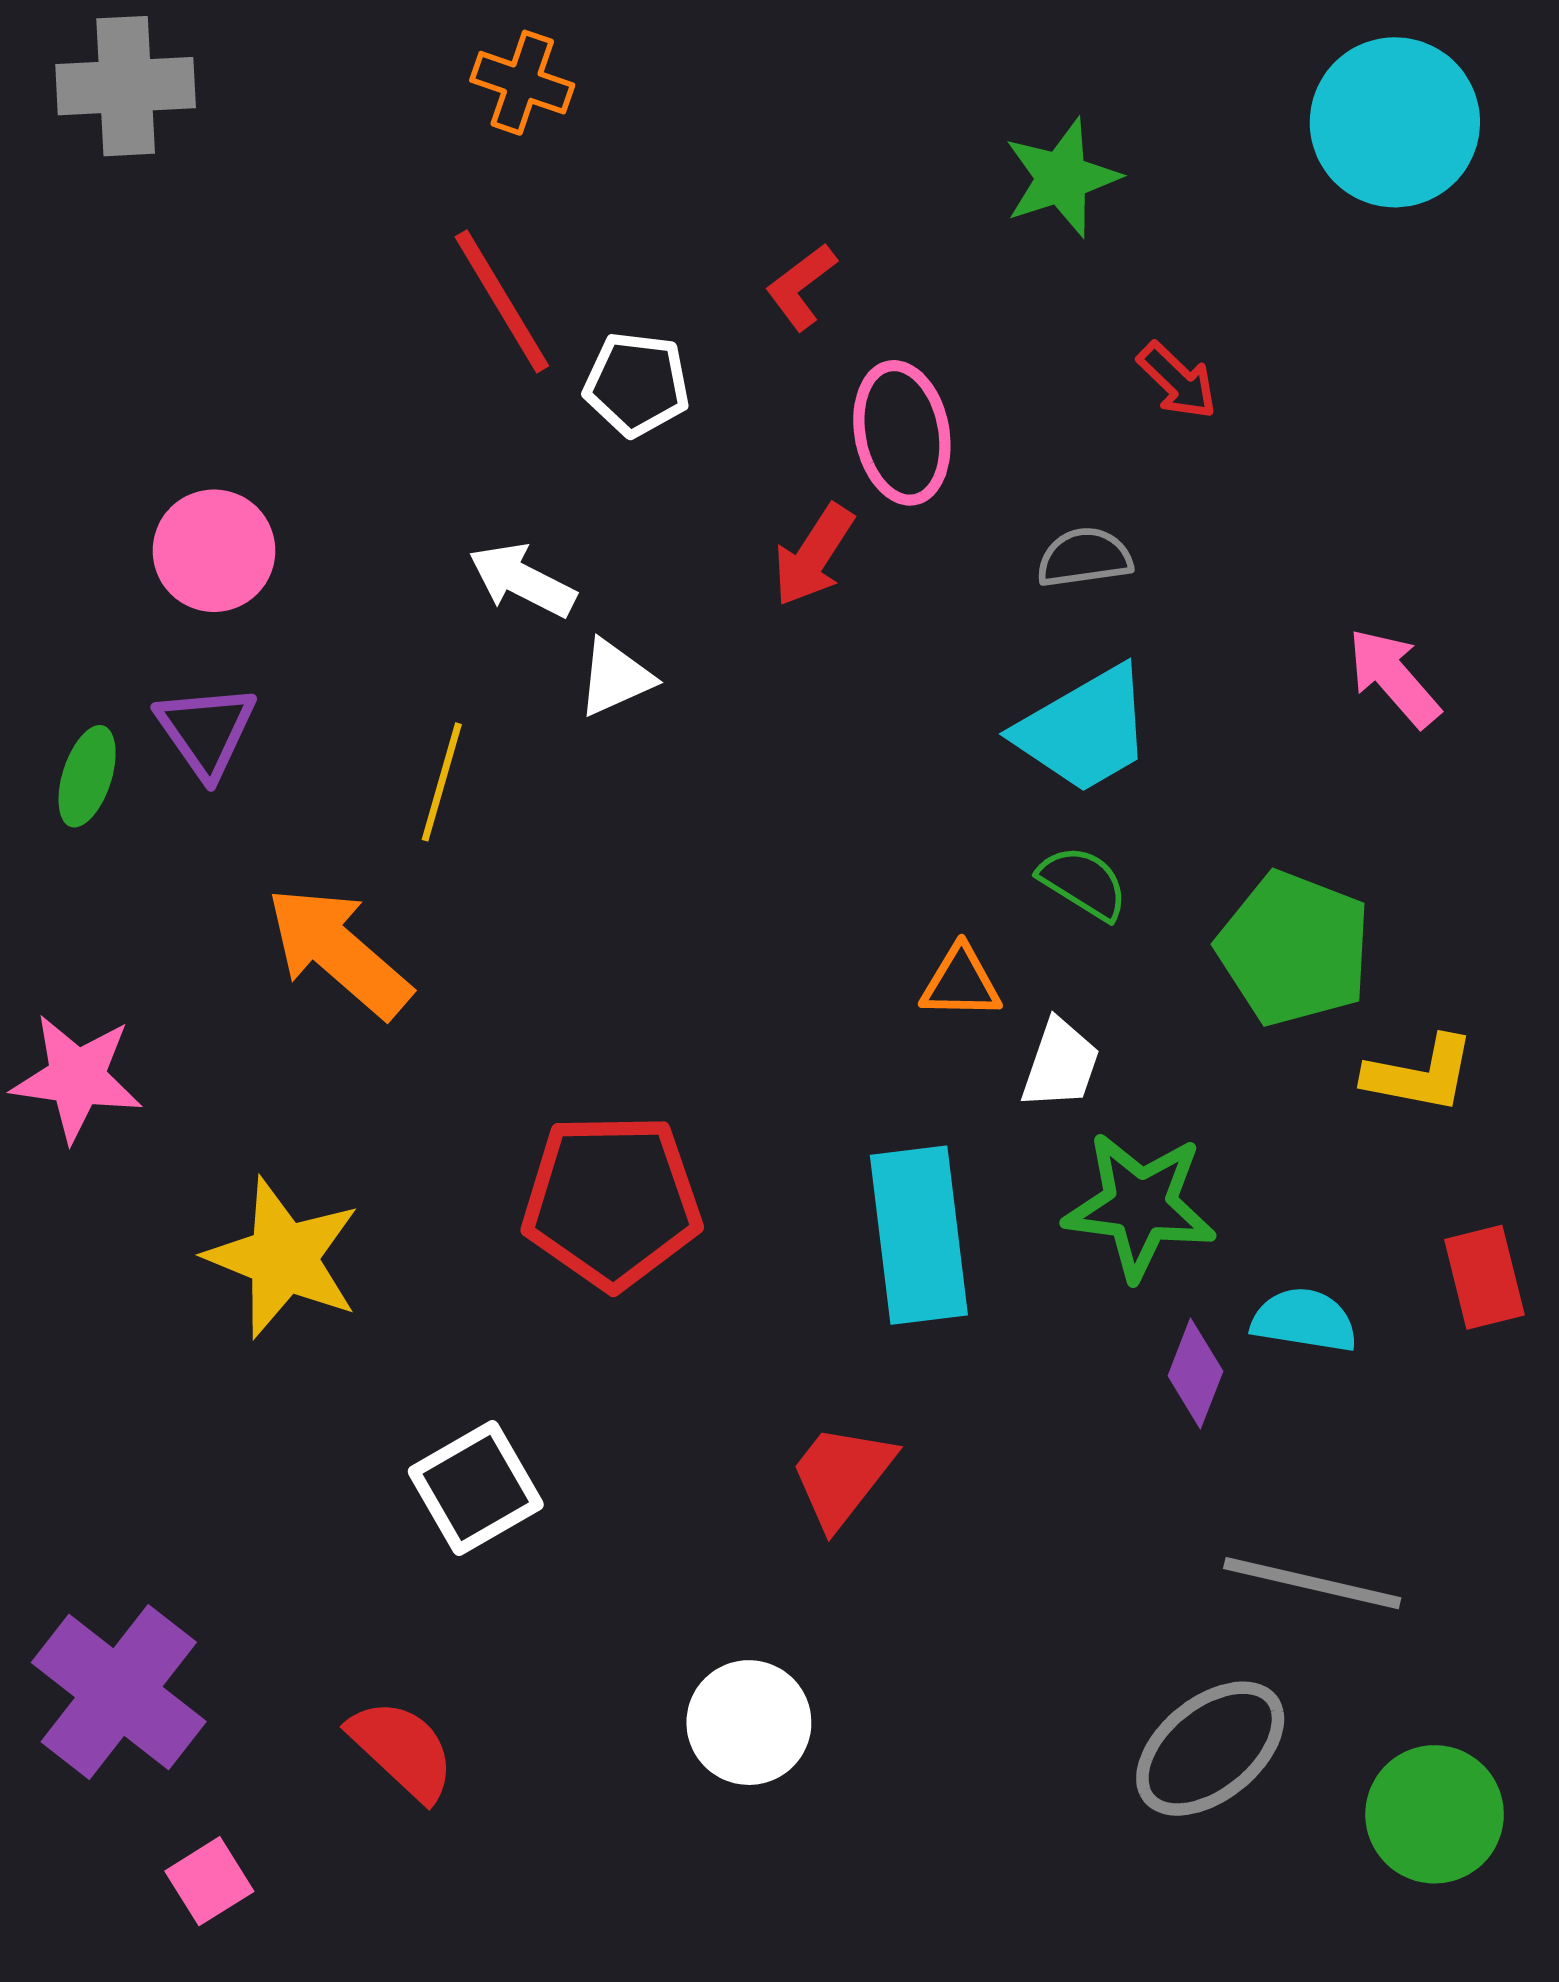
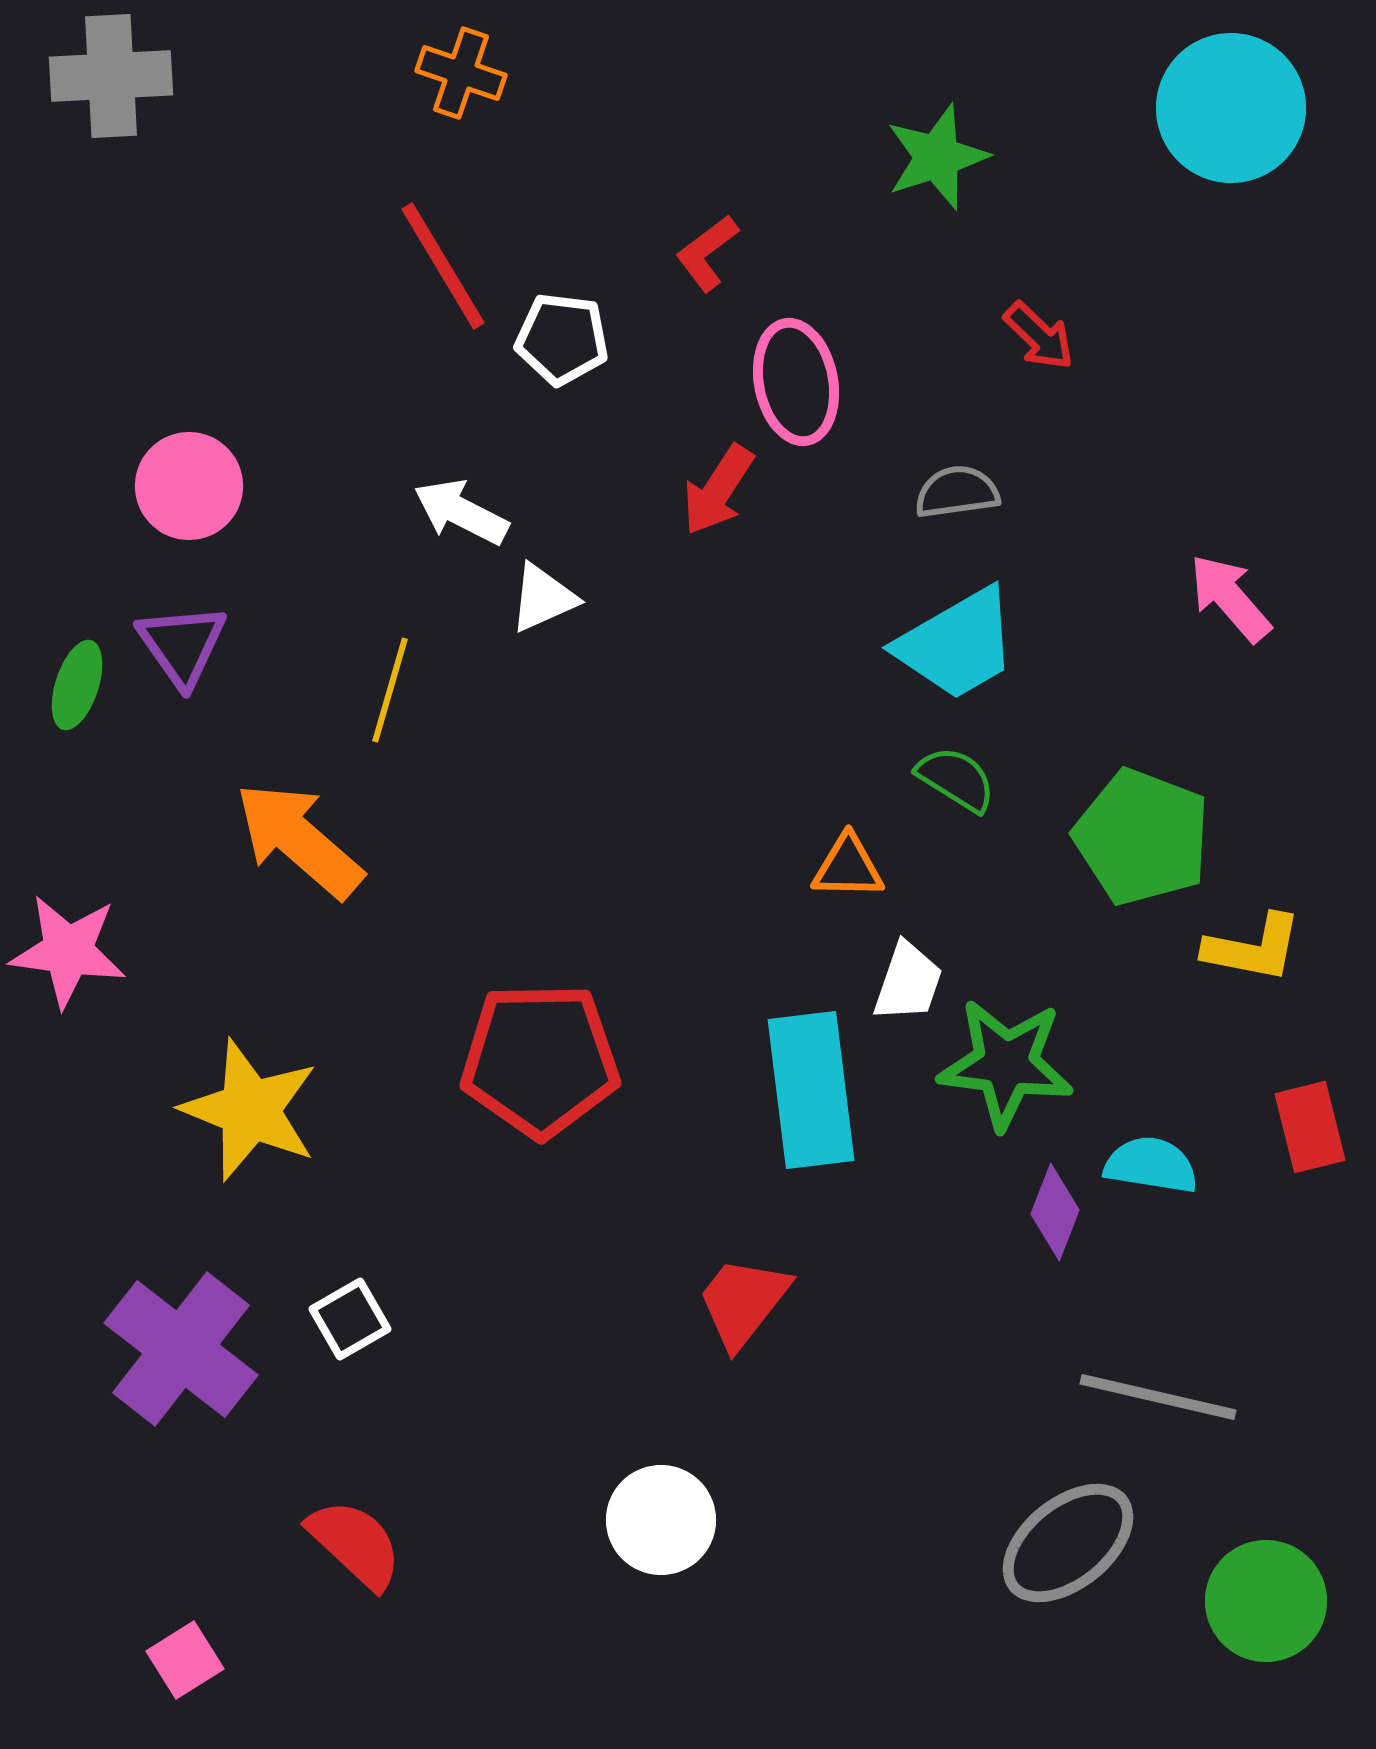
white trapezoid: (1061, 1064) -> (908, 982), moved
white square: (476, 1488) -> (350, 1319), moved, size x0.7
purple cross: (119, 1692) -> (181, 1349), moved

